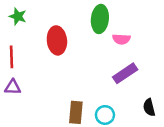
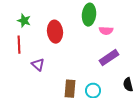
green star: (18, 16) -> (24, 21), moved
purple triangle: (13, 87) -> (38, 65), moved, turned 40

